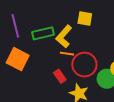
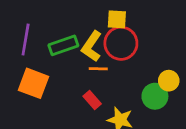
purple line: (15, 26) -> (26, 40), turned 30
red circle: (84, 65) -> (121, 43), moved

